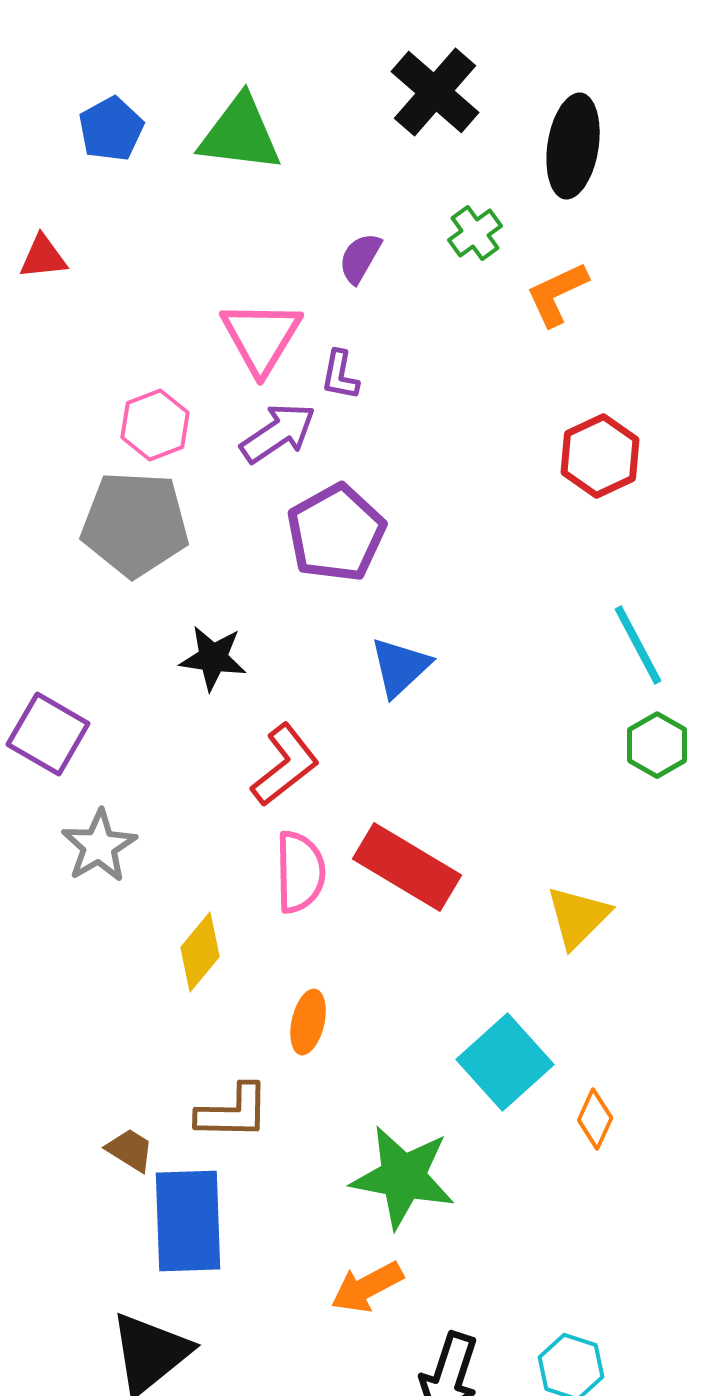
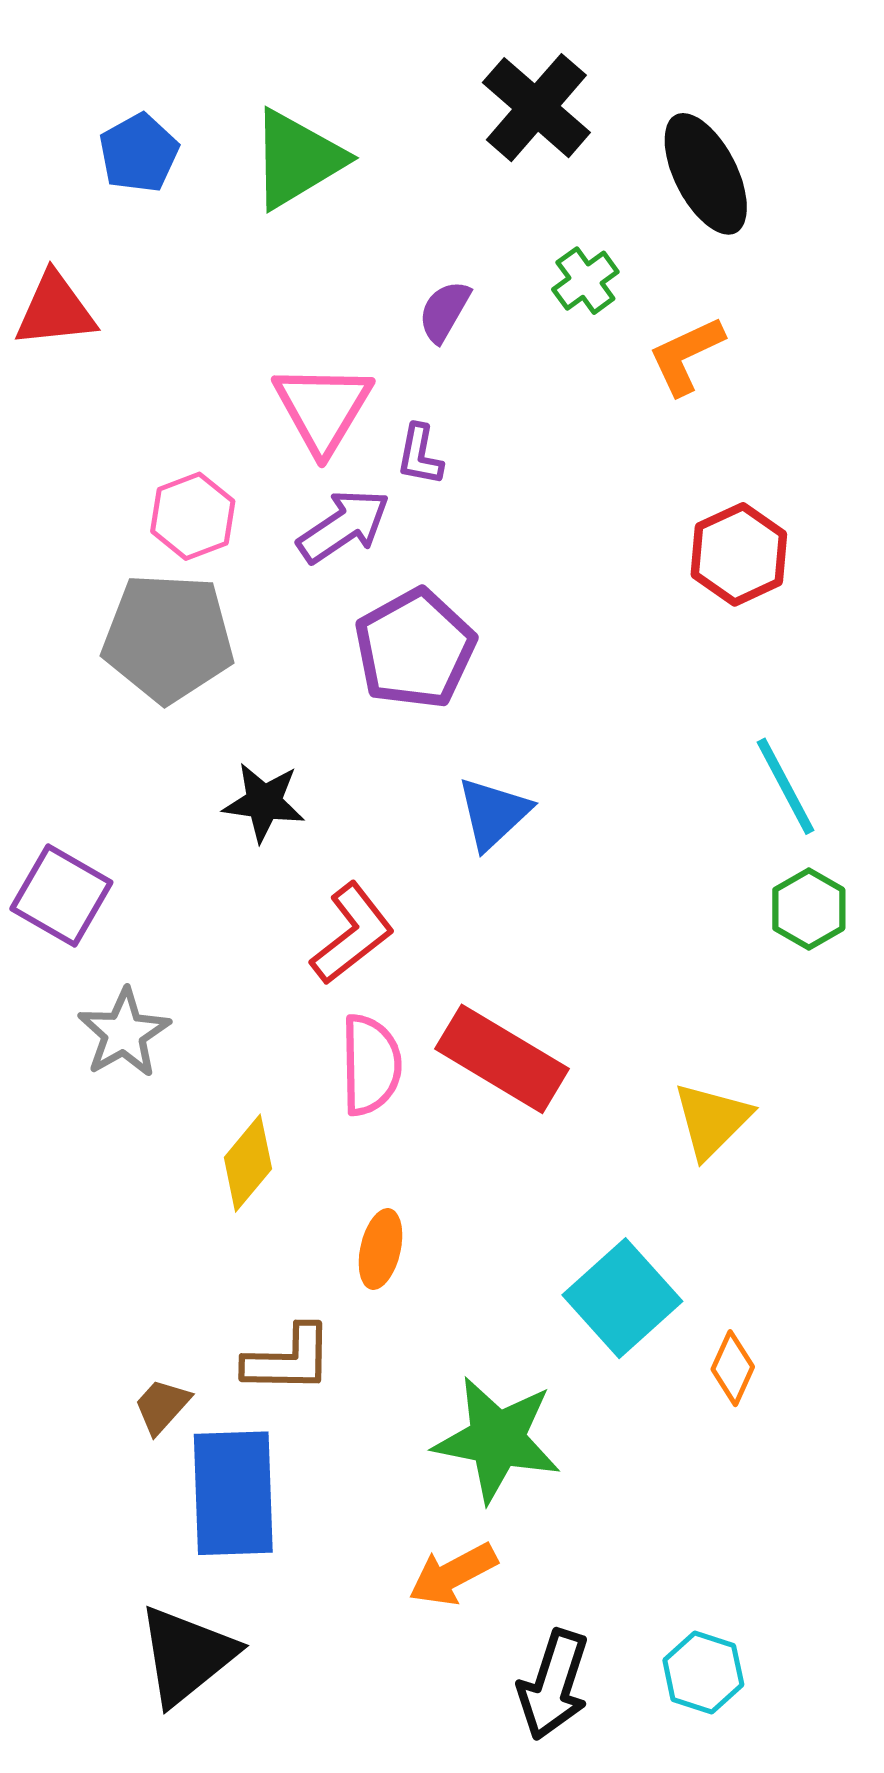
green triangle: (240, 134) -> (297, 159), turned -38
black ellipse: (573, 146) -> (706, 174), turned -36
red triangle: (43, 257) -> (55, 310), size x1.4
brown trapezoid: (130, 1150) -> (162, 1406), turned -80

